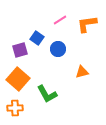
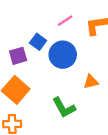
blue circle: (58, 49) -> (63, 55), size x1.5
green L-shape: (47, 94) -> (64, 108), moved

